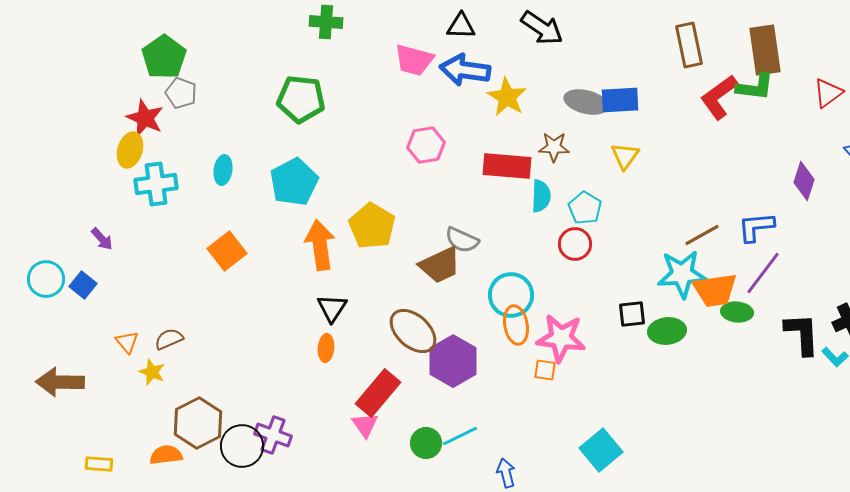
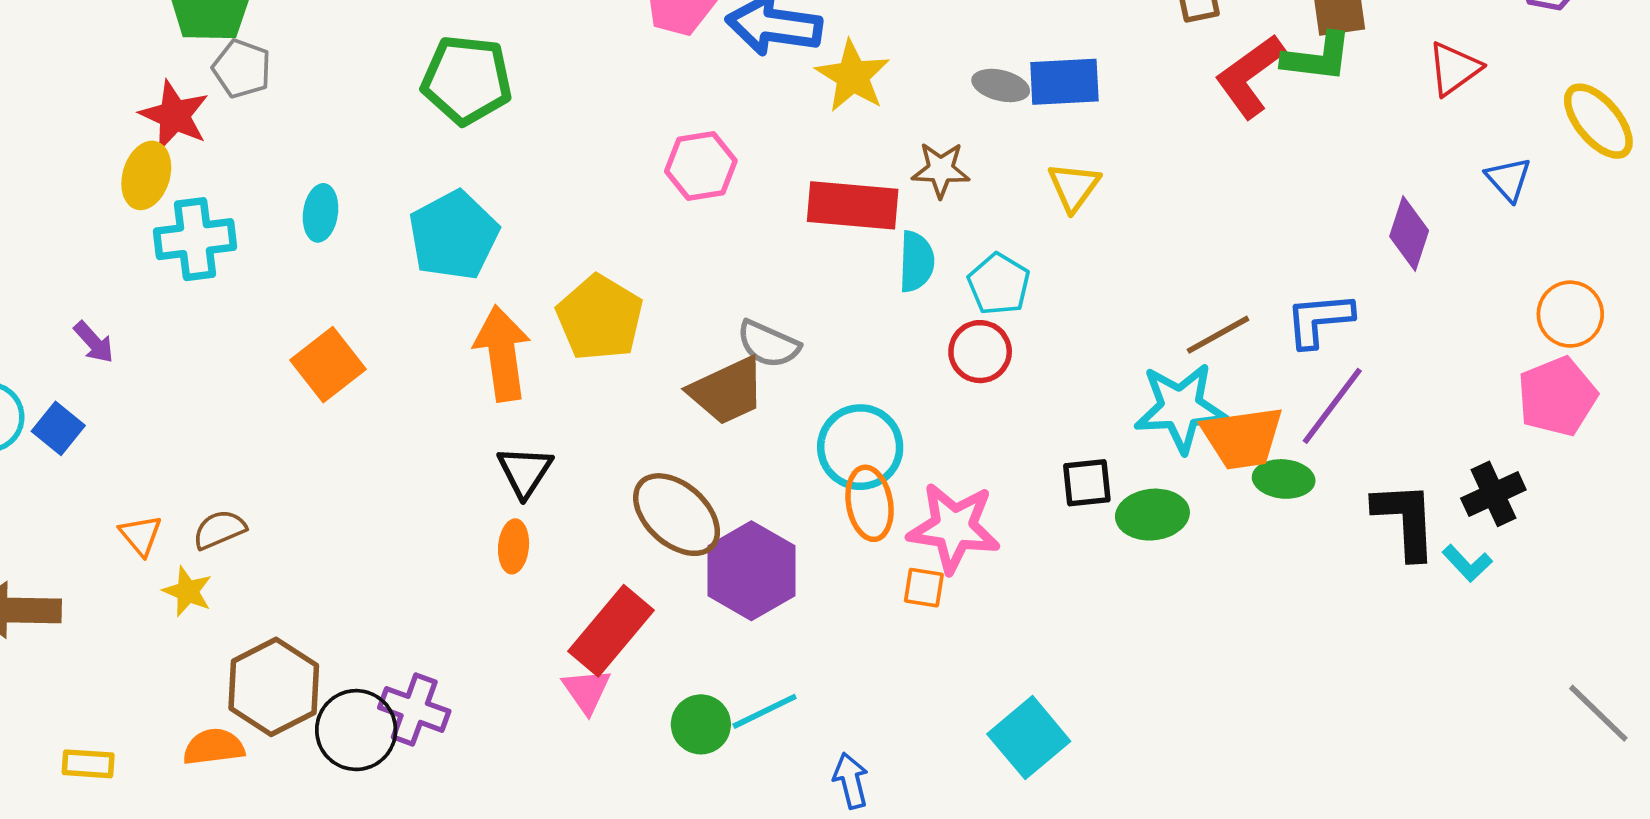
gray ellipse: (586, 102) -> (1001, 85), size x0.7

